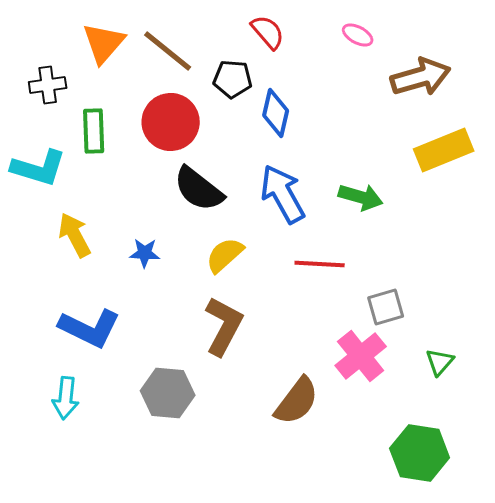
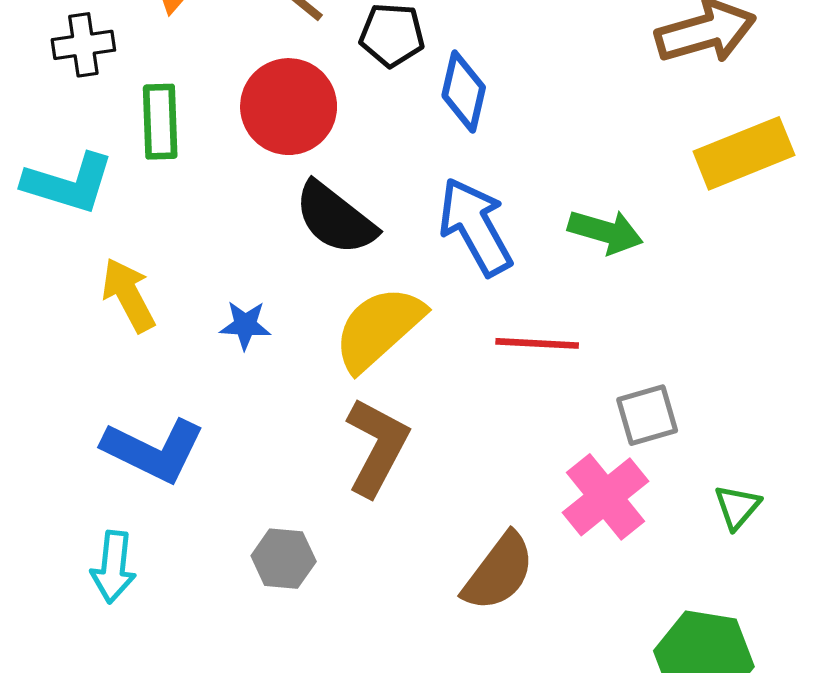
yellow semicircle: (225, 255) -> (379, 328), size x1.5
gray hexagon: (168, 393) -> (284, 559), size x0.7

